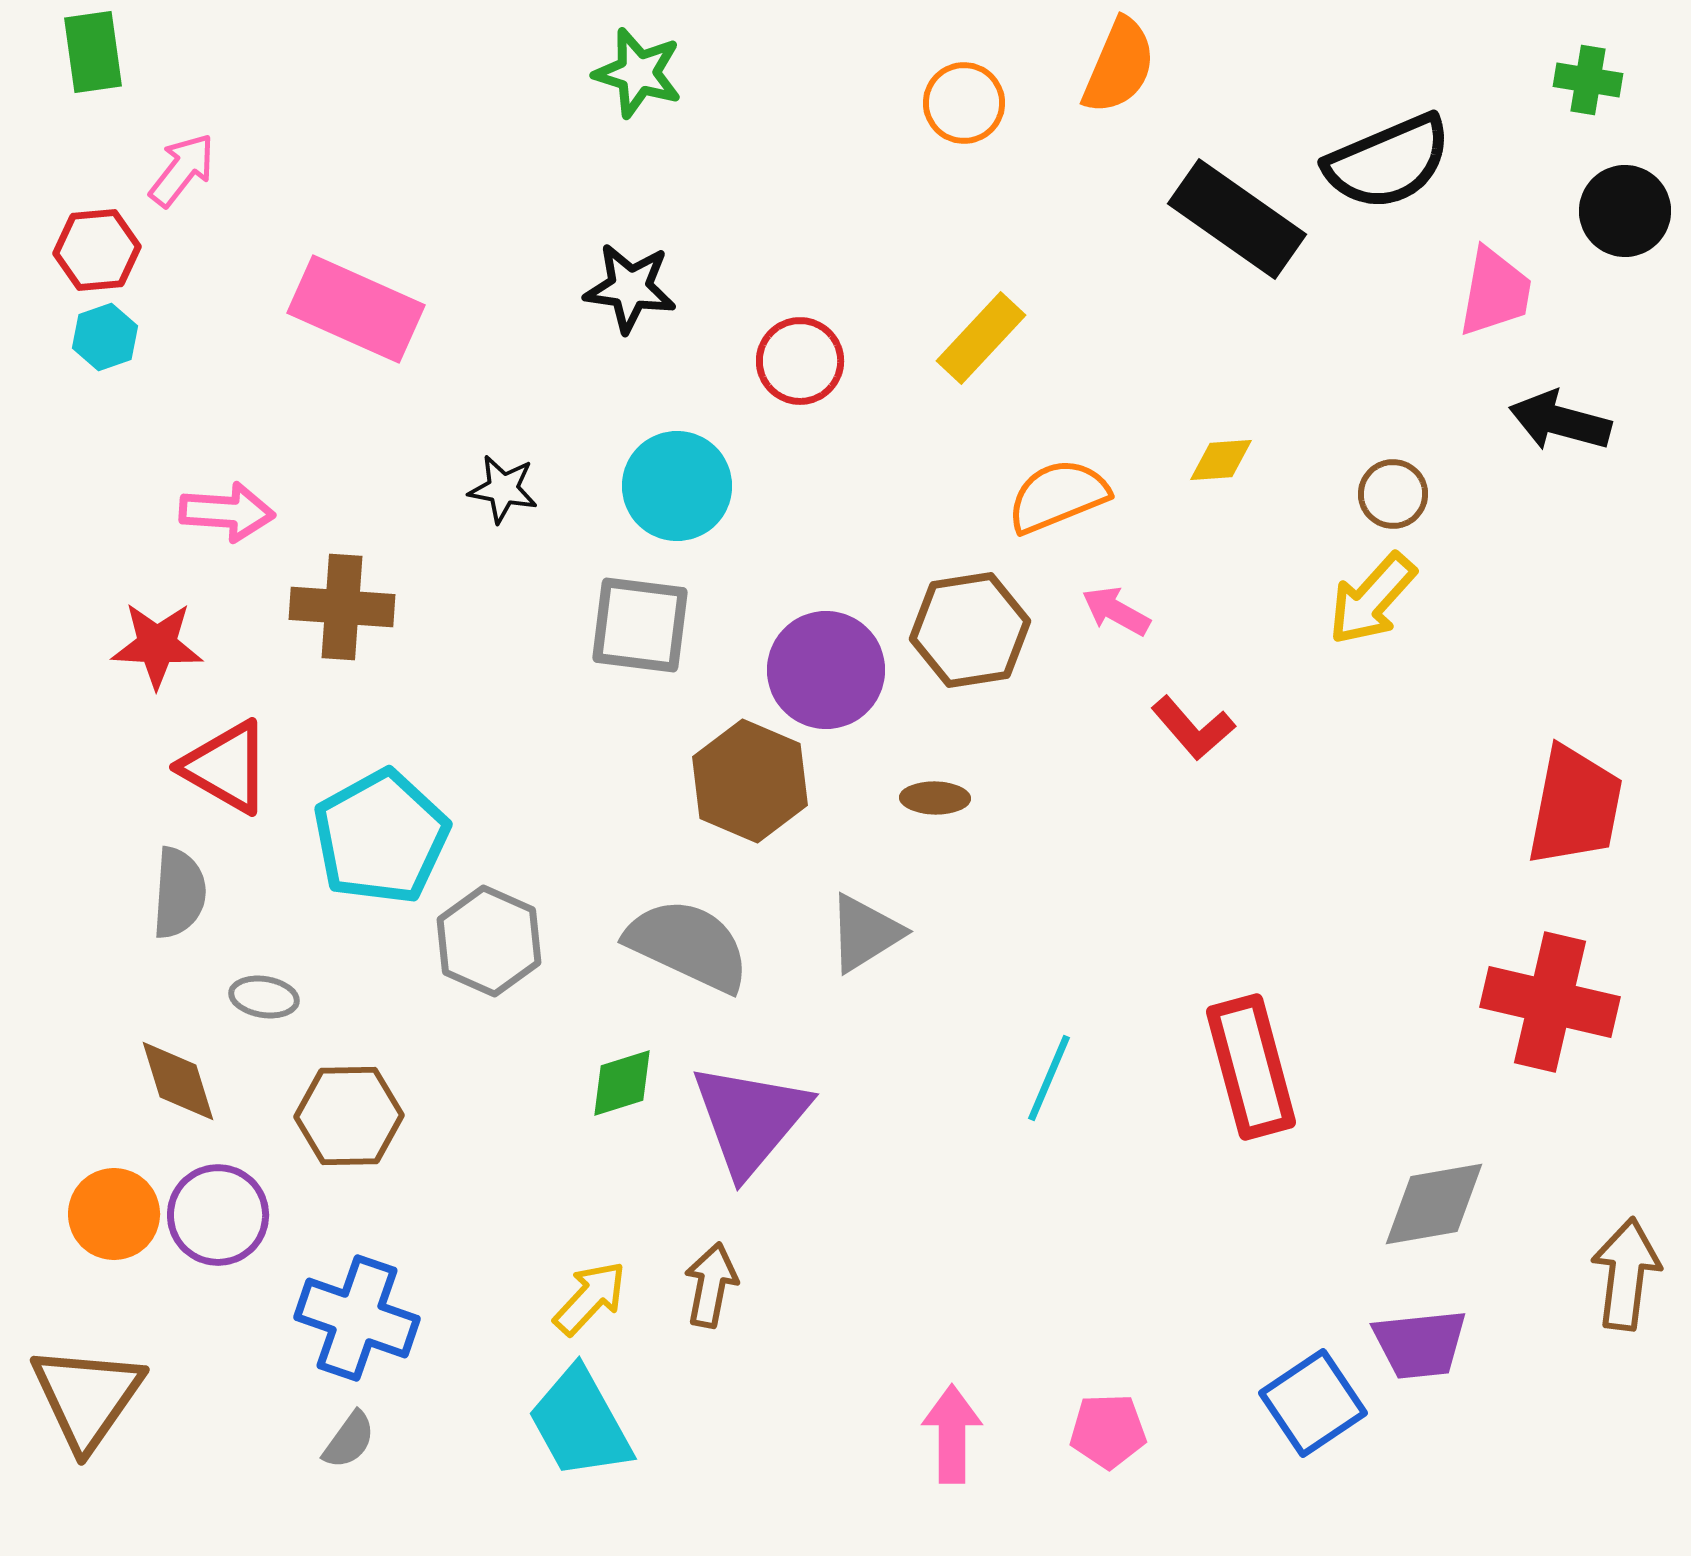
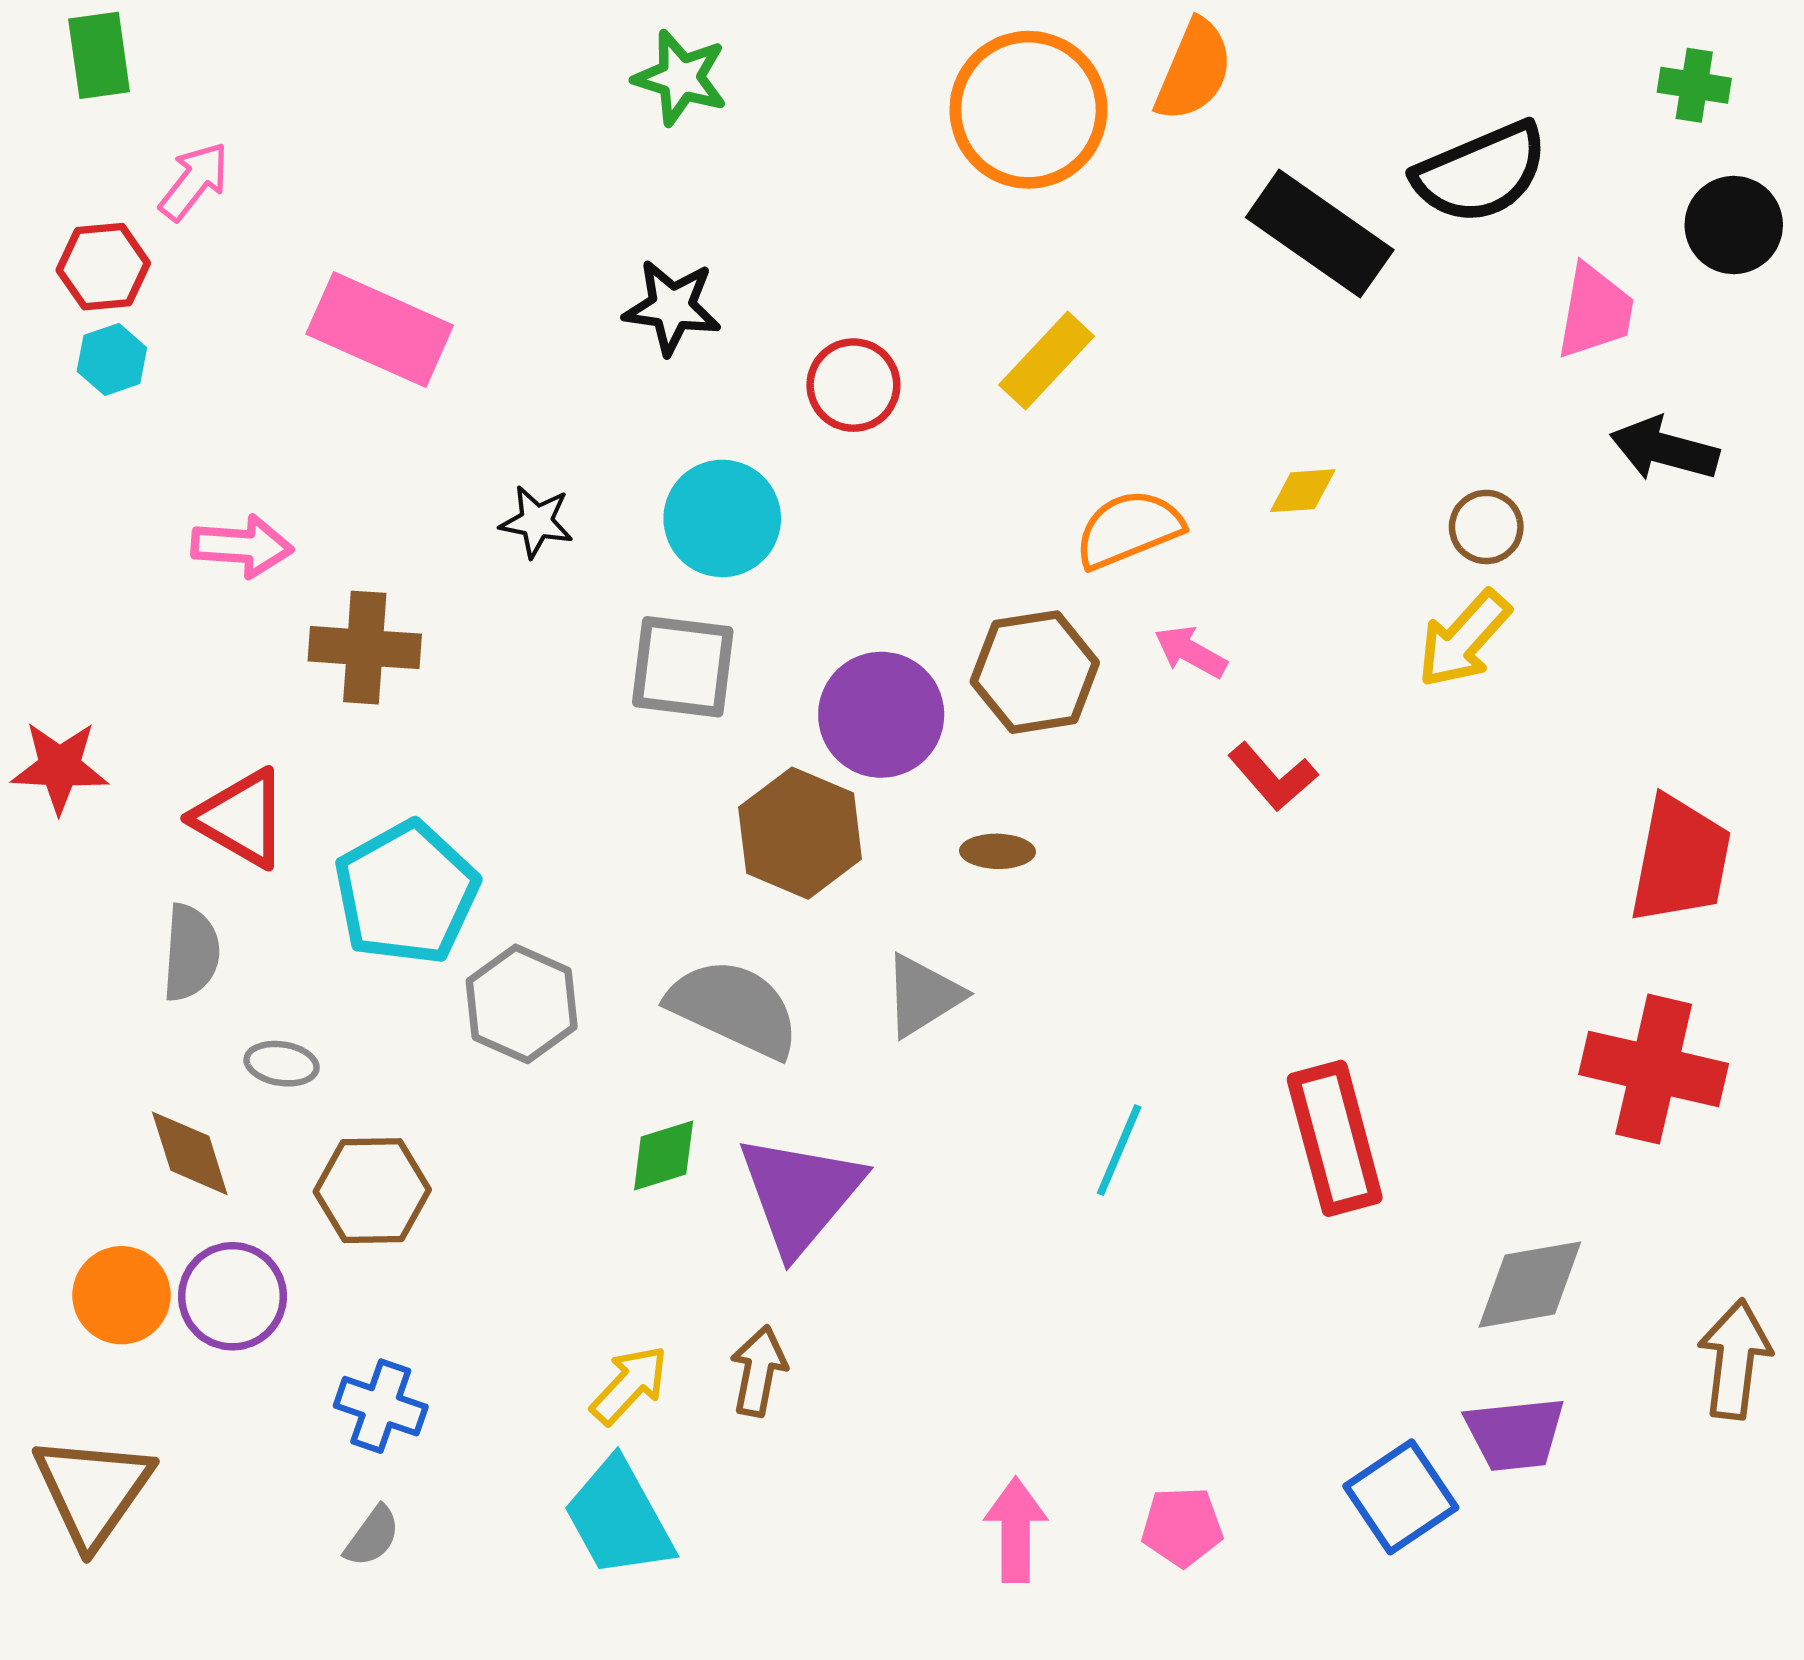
orange circle: (964, 103) -> (1028, 110), size x1.8
red star: (157, 645) -> (60, 767), moved
blue cross: (357, 1318) -> (381, 1406), size x0.7

